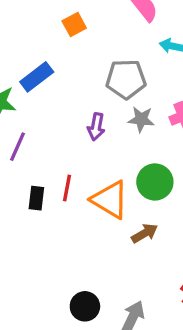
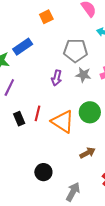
black rectangle: (36, 198) -> (19, 119), turned -32
brown arrow: (145, 233) -> (88, 153), moved
black circle: (85, 306) -> (43, 172), moved

